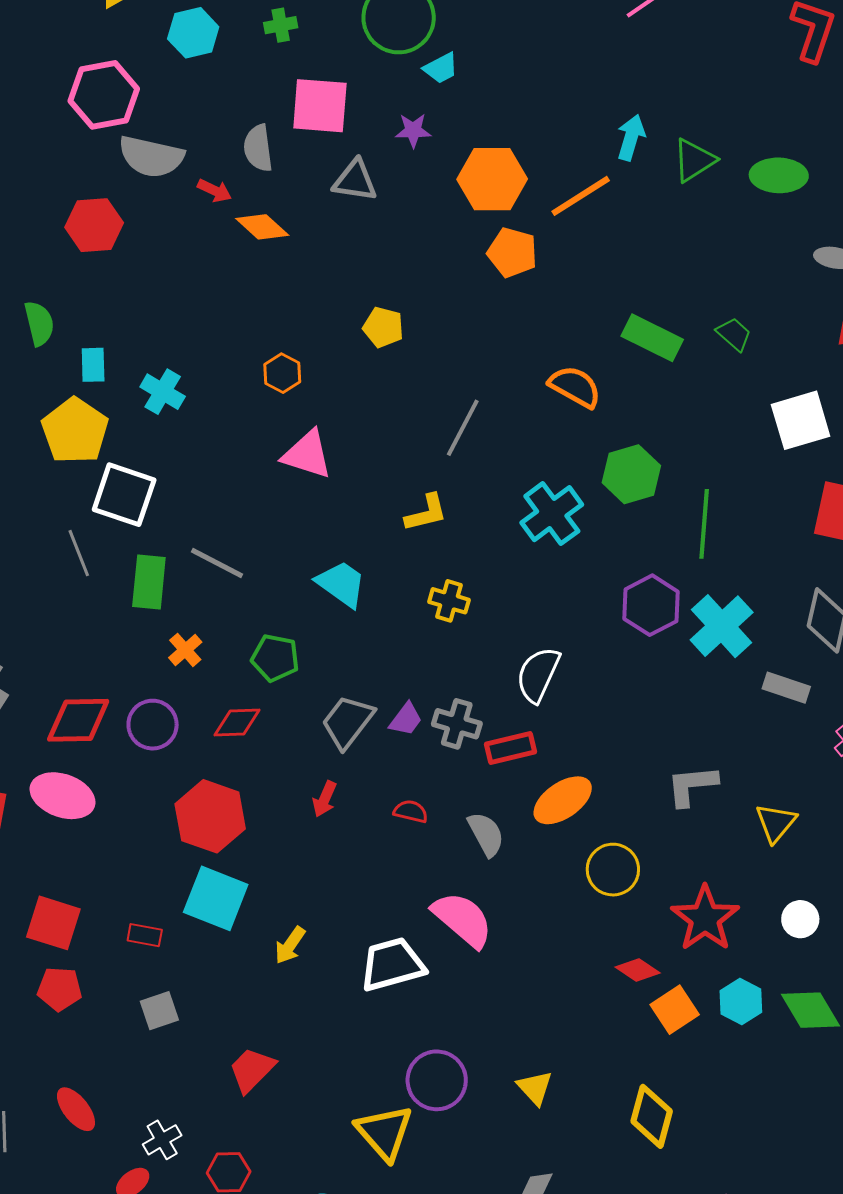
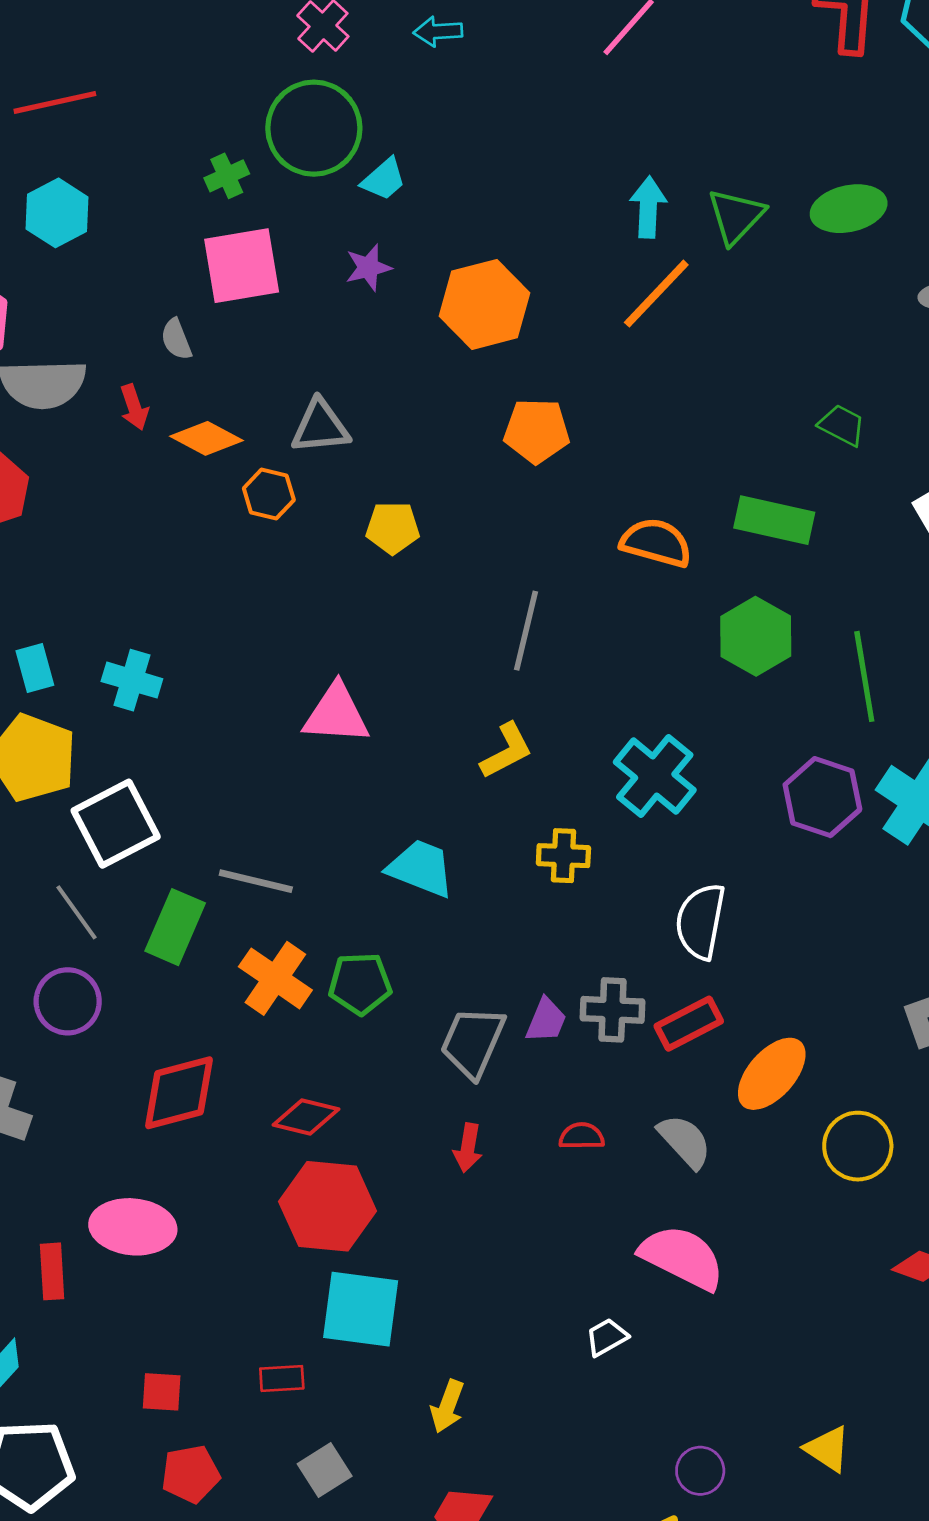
green cross: (281, 25) -> (227, 176), moved
gray semicircle: (258, 148) -> (176, 339), size x0.7
gray triangle: (355, 181) -> (320, 427), moved
red arrow: (215, 190) -> (134, 407), turned 60
orange line: (581, 196) -> (656, 294), moved
orange pentagon: (512, 252) -> (537, 431), moved
green rectangle: (652, 338) -> (774, 520), moved
orange hexagon: (282, 373) -> (269, 494), moved
white square: (124, 495) -> (116, 824), turned -32
cyan cross: (552, 514) -> (655, 776), moved
green rectangle: (149, 582) -> (175, 927), turned 32
orange cross: (185, 650) -> (275, 978), moved, size x1.6
red diamond: (78, 720) -> (179, 1093), moved
red diamond: (237, 722) -> (306, 1117), moved, turned 30
purple circle: (153, 725) -> (68, 1001), moved
red square: (53, 923) -> (162, 1392), size x0.6
yellow arrow: (290, 945) -> (447, 1406), moved
white trapezoid: (392, 964) -> (607, 1337), size x0.5
purple circle: (437, 1080) -> (700, 1471), size x0.6

